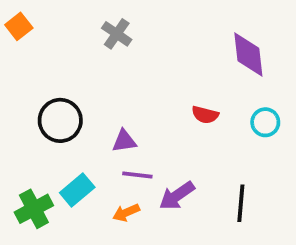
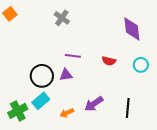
black circle: (60, 120) -> (42, 76), moved
purple line: (137, 175) -> (73, 56), moved

